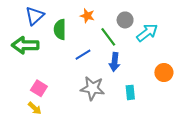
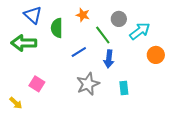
blue triangle: (35, 16) -> (33, 15), turned -36
orange circle: (164, 73) -> (156, 55), moved
gray star: (92, 88) -> (88, 84), turned -30
yellow arrow: (35, 108) -> (16, 103), moved

